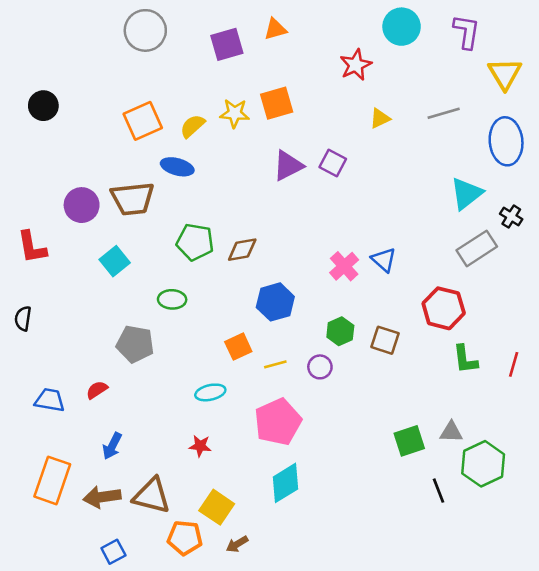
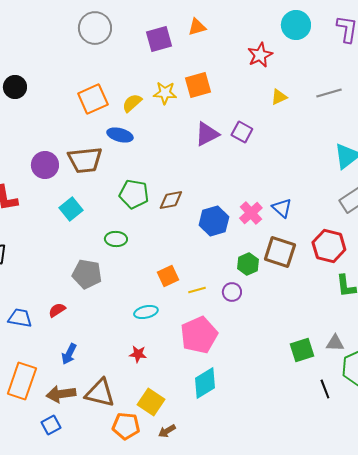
blue hexagon: (275, 302) -> (214, 221), moved
brown square: (385, 340) -> (280, 252), moved, size x1.4
blue square: (113, 552) -> (51, 425), moved

